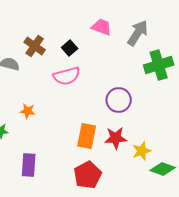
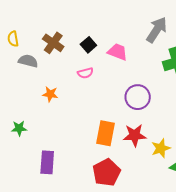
pink trapezoid: (102, 27) -> (118, 52), moved
pink semicircle: (67, 76) -> (85, 73), size x0.6
orange star: (28, 111) -> (50, 94), moved

